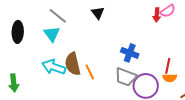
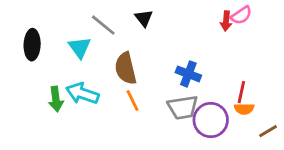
gray line: (58, 16) -> (103, 25), moved
brown semicircle: (73, 64) -> (126, 68), moved
gray trapezoid: (126, 77) -> (183, 107), turned -30
green arrow: (14, 83) -> (56, 99), moved

